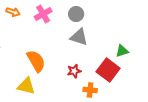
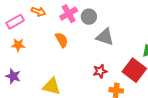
gray circle: (76, 14) -> (89, 17), moved
orange semicircle: (36, 61) -> (62, 40), moved, size x0.7

